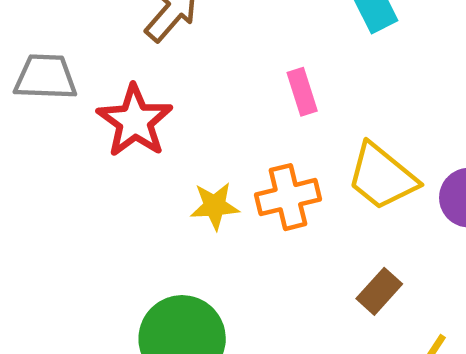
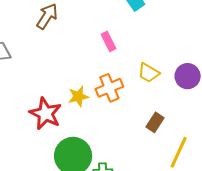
red star: (135, 121) -> (45, 114), moved
yellow trapezoid: (382, 177) -> (149, 73), size x0.7

